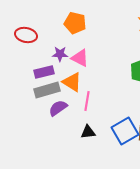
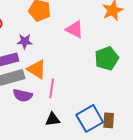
pink triangle: (80, 58) -> (75, 29), moved
purple semicircle: (58, 108) -> (23, 95), turned -132

